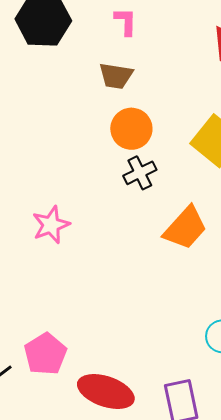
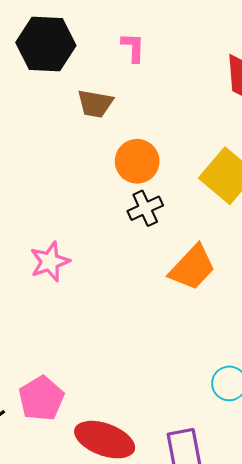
brown trapezoid: (116, 76) -> (95, 104), moved

